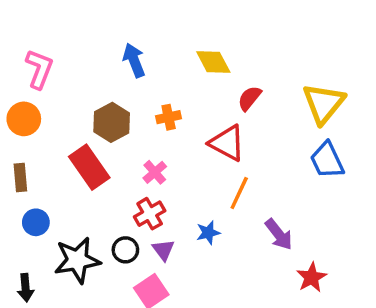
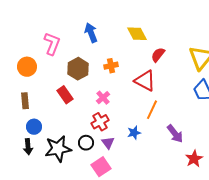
pink L-shape: (39, 69) -> (52, 44), moved
red rectangle: (89, 167) -> (65, 95), size x0.7
black arrow: (26, 288) -> (28, 147), moved

